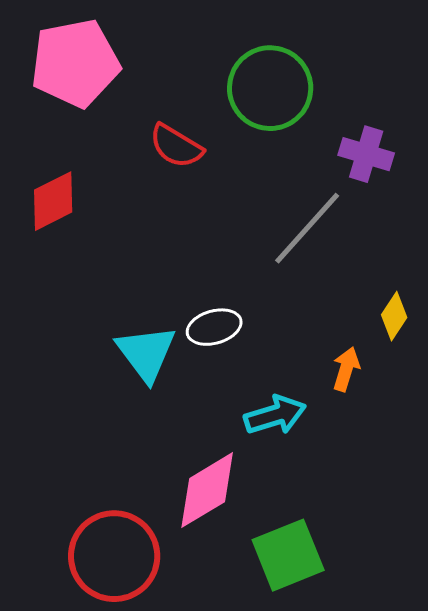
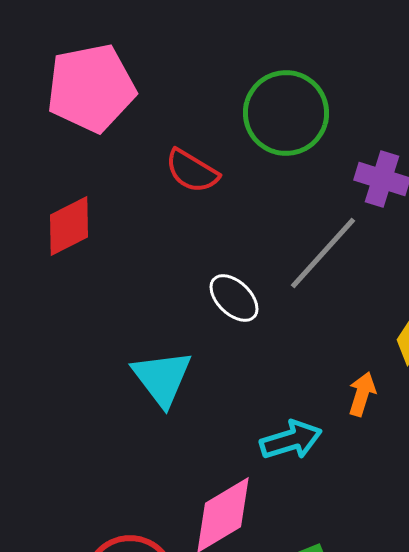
white ellipse: (214, 327) -> (234, 298), moved, turned 60

